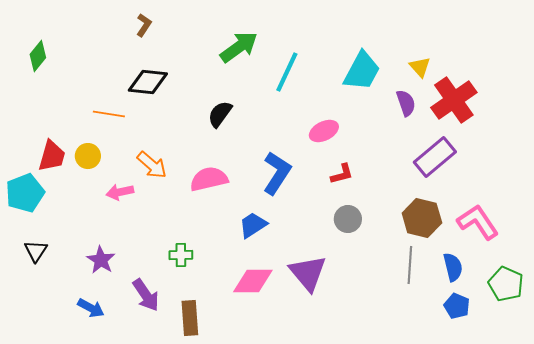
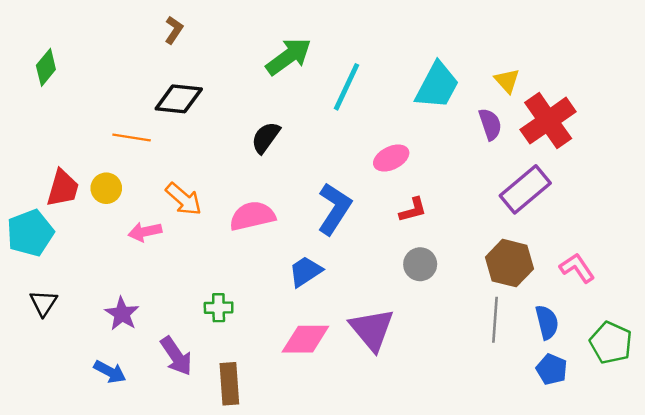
pink L-shape: (478, 222) -> (577, 268), size x0.7

